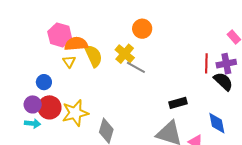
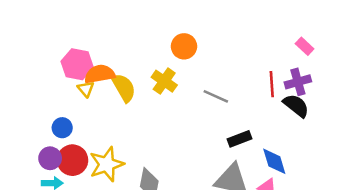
yellow triangle: (69, 62) -> (86, 89), moved
gray line: (136, 67) -> (216, 96), moved
blue diamond: (217, 123) -> (274, 161), moved

